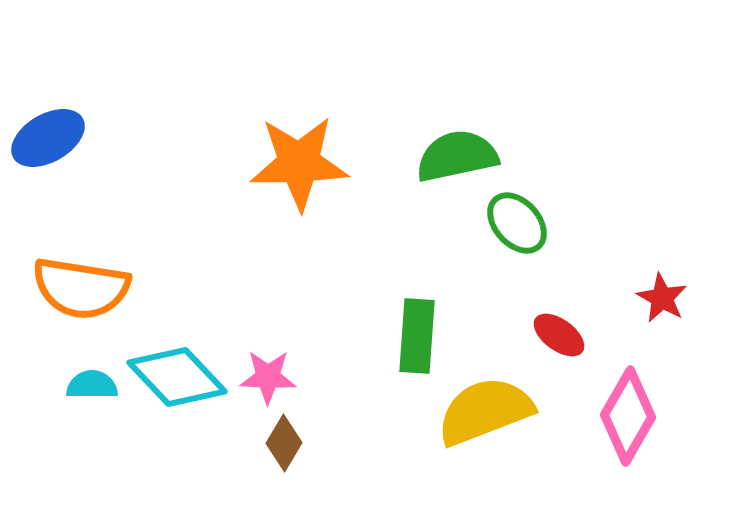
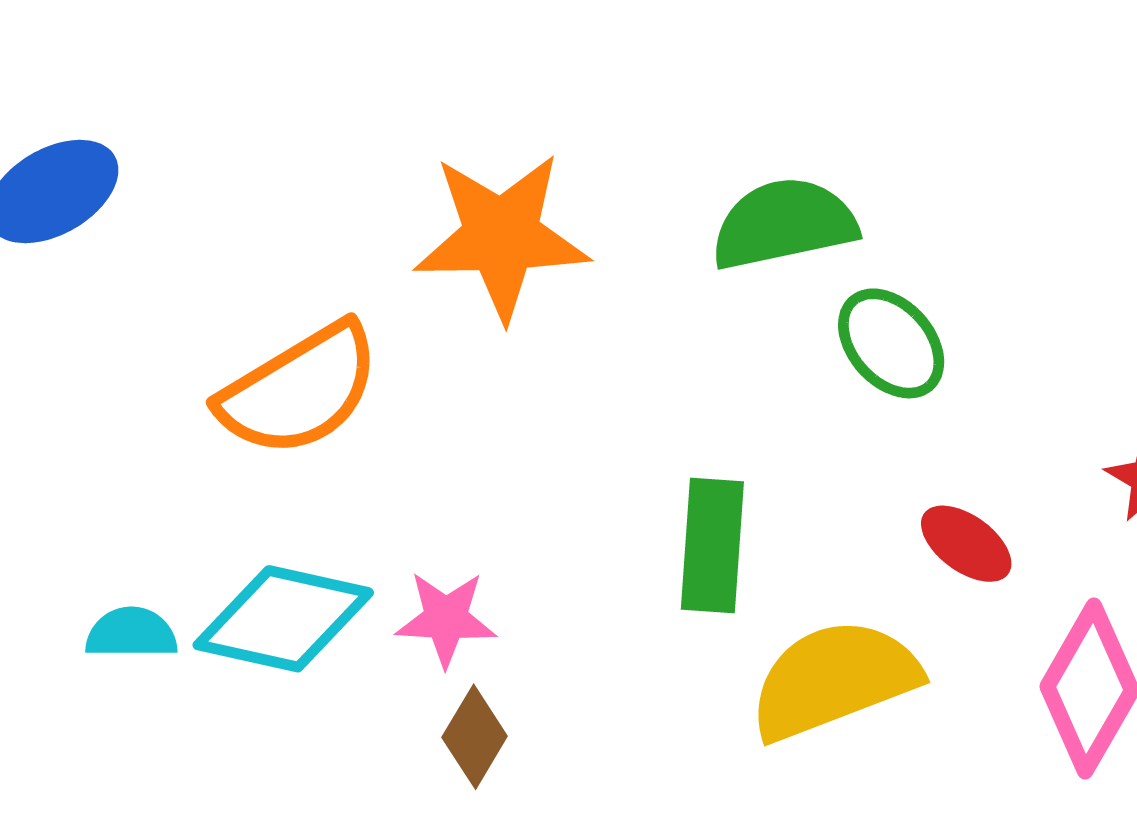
orange semicircle: (81, 288) -> (299, 390), moved, turned -40
cyan diamond: (177, 377) -> (283, 619), turned -34

